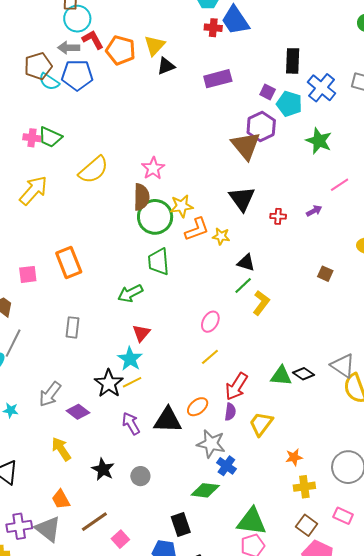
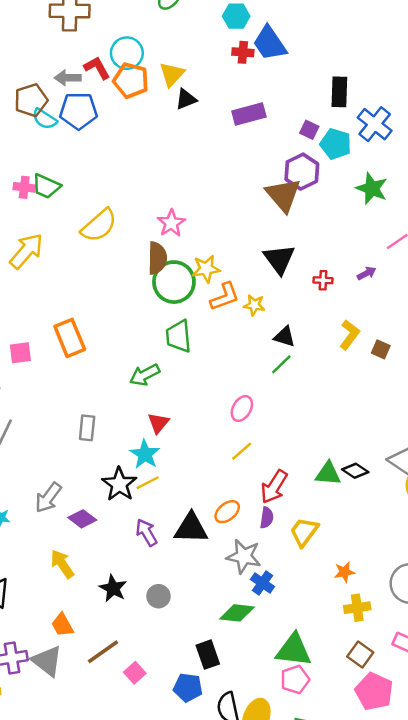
cyan circle: (77, 19) -> (127, 53), moved
yellow L-shape: (261, 303) -> (350, 335), moved
gray rectangle: (73, 327) -> (87, 428), moved

